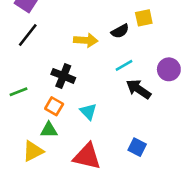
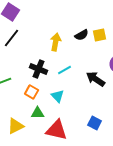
yellow square: (144, 18) -> (100, 35), moved
yellow arrow: (86, 40) -> (56, 42), turned -84
cyan line: (124, 65) -> (65, 70), moved
green triangle: (49, 130) -> (38, 113), moved

